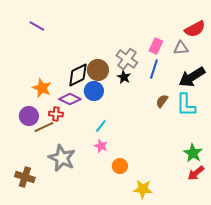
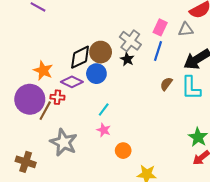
purple circle: (29, 116) -> (30, 99), size x1.5
brown line: (44, 127) -> (45, 111), turned -36

